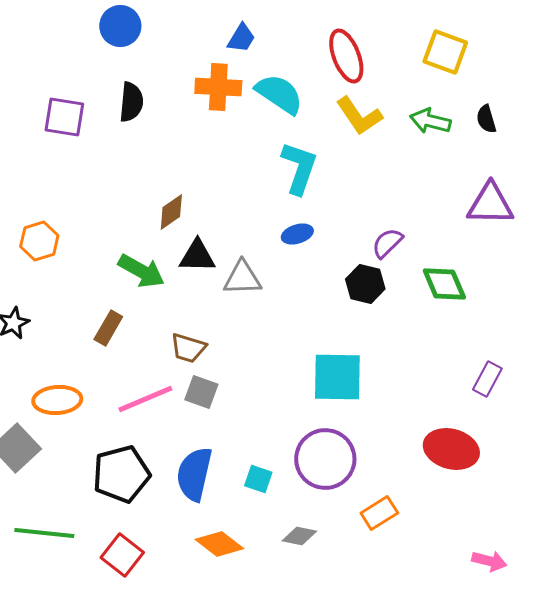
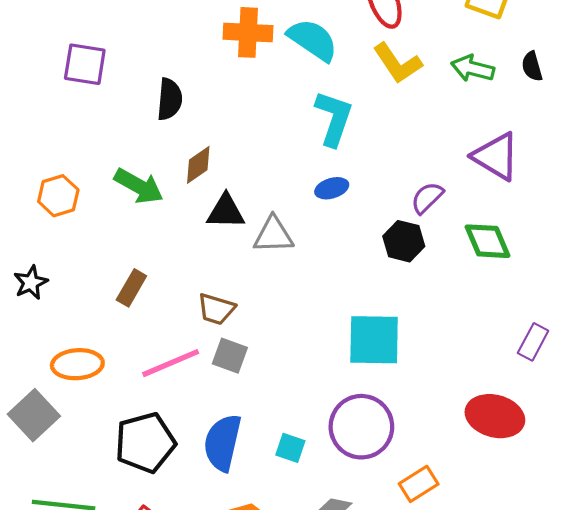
black semicircle: (131, 102) -> (170, 99), moved
purple triangle: (490, 204) -> (496, 156), moved, turned 30
green arrow: (141, 271) -> (139, 186), moved

